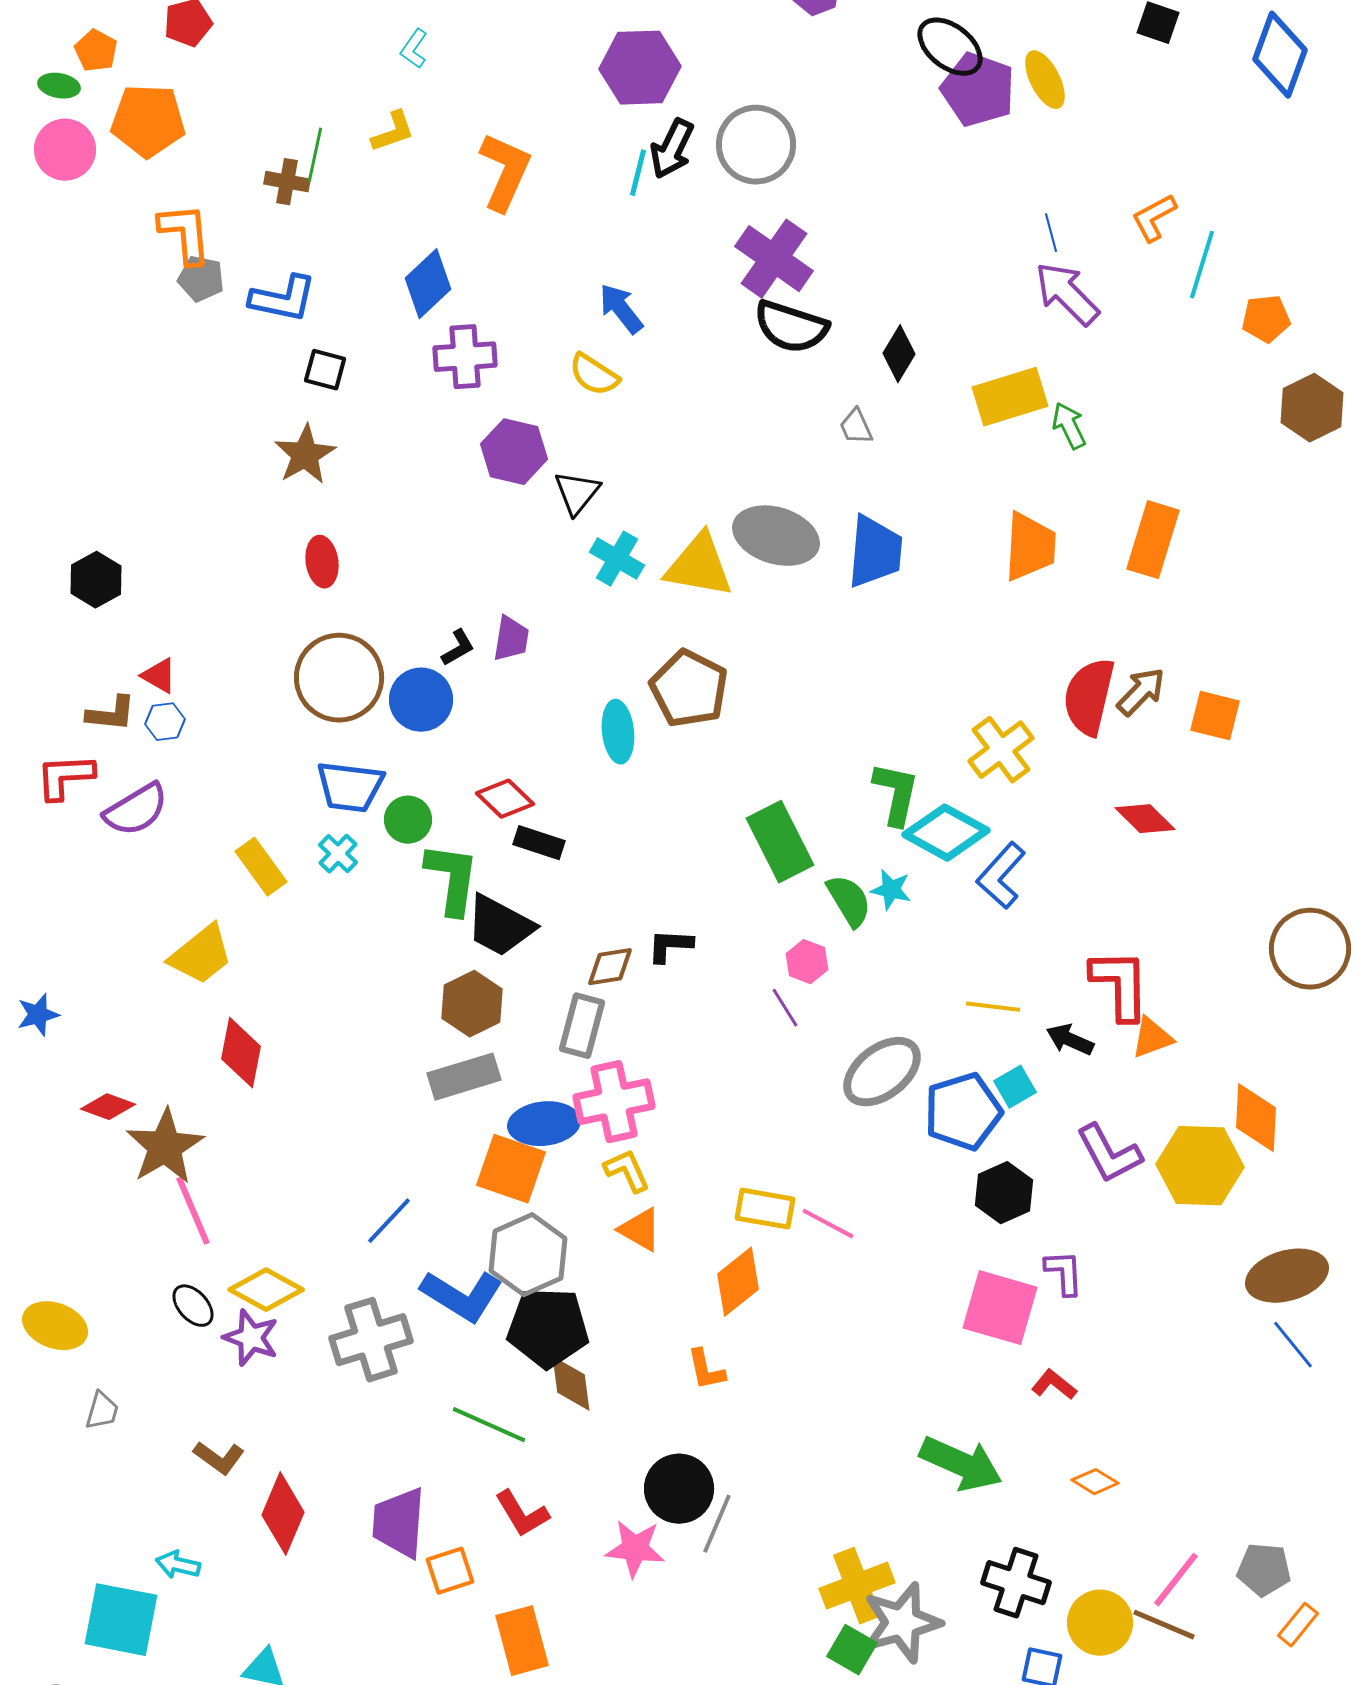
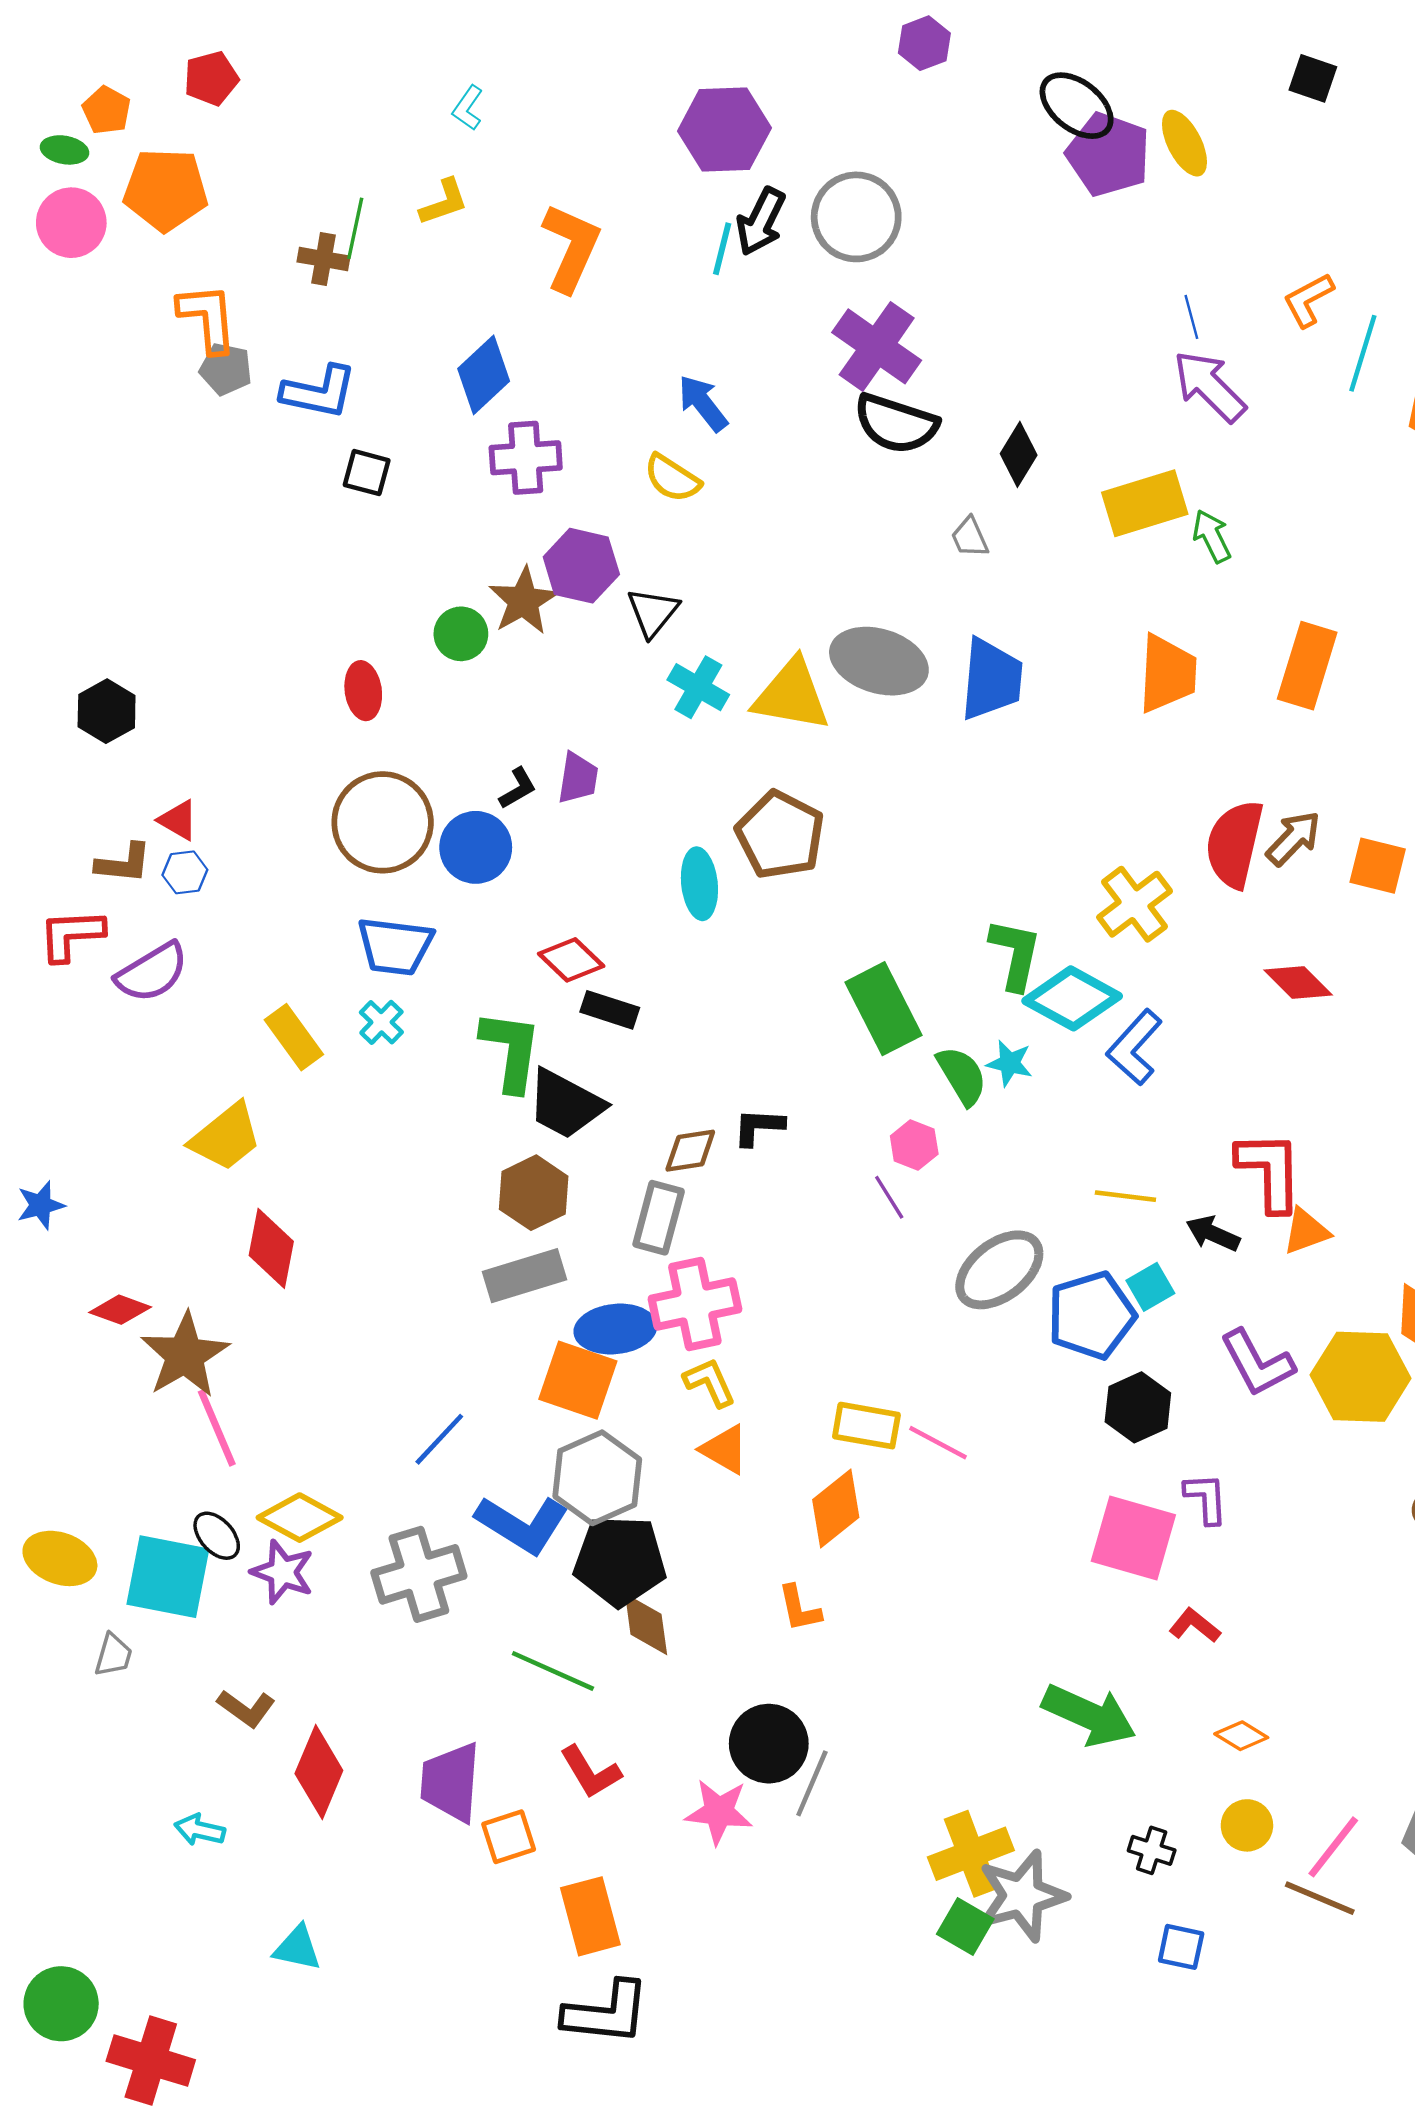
brown star: (305, 455) -> (523, 601), moved
green circle: (408, 820) -> (461, 634), moved
black cross: (1016, 1583) -> (1152, 1850), size x0.6
cyan square: (121, 1620) -> (168, 1577), moved
yellow circle: (1100, 1623) -> (1247, 1825), moved, size x0.7

